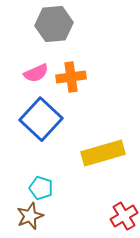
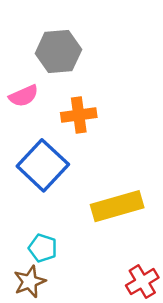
pink semicircle: (36, 73) -> (24, 96), moved

